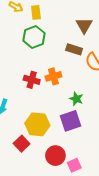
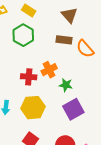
yellow rectangle: (36, 12) -> (29, 10), moved, turned -40
green star: (76, 99) -> (66, 85), moved
yellow hexagon: (37, 124) -> (33, 108), moved

